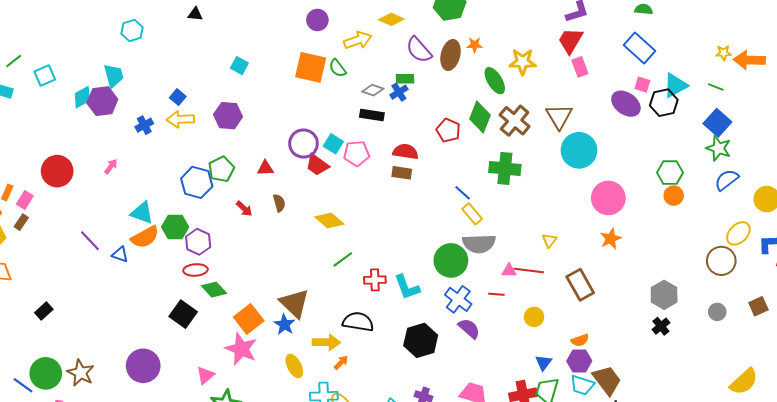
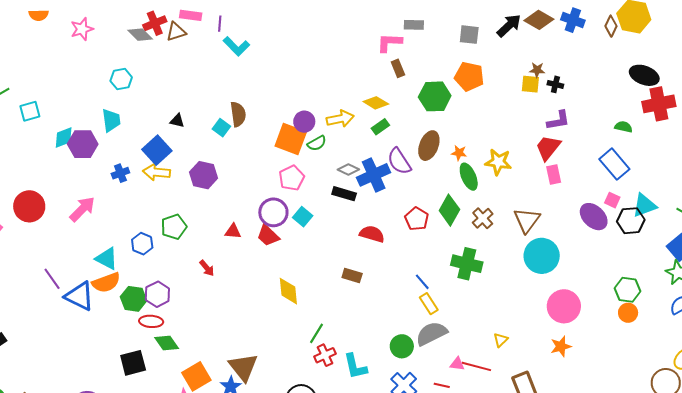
black triangle: (195, 14) -> (177, 121), moved
purple circle: (317, 20) -> (304, 122), moved
orange star: (475, 45) -> (459, 153), moved
purple semicircle: (419, 50) -> (399, 161), moved
green semicircle: (338, 68) -> (317, 143), turned -90
cyan trapezoid: (114, 76) -> (111, 120), moved
green rectangle: (405, 79) -> (380, 127), moved, turned -42
blue cross: (399, 92) -> (374, 175), size x1.8
blue square: (178, 97) -> (157, 150), size x1.8
brown cross: (515, 121) -> (483, 218), size x0.7
pink pentagon: (356, 153) -> (292, 178), moved, turned -30
red trapezoid: (317, 165) -> (268, 236), moved
pink arrow: (111, 167) -> (82, 209), size x1.8
green pentagon: (221, 169) -> (174, 227), moved
brown rectangle: (402, 173) -> (352, 275), moved
blue hexagon: (197, 182) -> (142, 244), moved, size x0.7
brown semicircle: (279, 203) -> (238, 114), moved, size x1.4
yellow diamond: (329, 221) -> (288, 291), turned 36
green hexagon: (175, 227) -> (134, 299), moved
gray semicircle: (479, 244) -> (431, 334), turned 148
blue triangle: (120, 254) -> (79, 296), size x1.8
green line: (343, 259) -> (316, 333), moved, turned -30
green circle: (451, 260) -> (402, 346), size x0.7
red cross: (375, 280) -> (325, 355), turned -30
black square: (183, 314) -> (133, 363), turned 32

